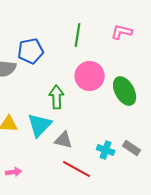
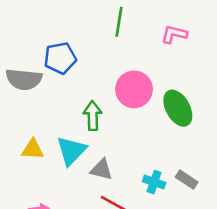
green line: (78, 35) -> (119, 22), moved

